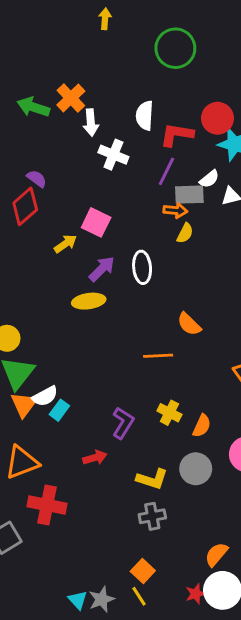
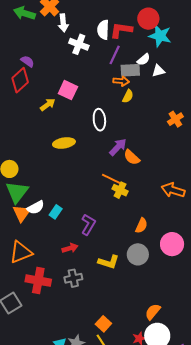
white semicircle: (145, 116) -> (103, 30), moved
purple arrow: (102, 269) -> (118, 147), moved
orange line: (158, 356) -> (111, 179), turned 30
cyan rectangle: (59, 410) -> (56, 212), moved
yellow cross: (169, 413) -> (120, 190), moved
gray cross: (152, 516) -> (73, 278), moved

